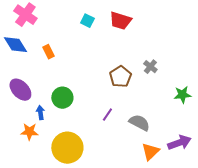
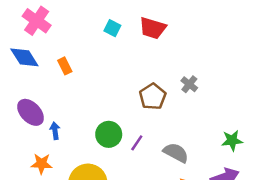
green star: (182, 95) -> (232, 140), moved
green circle: (62, 98) -> (109, 134), moved
blue arrow: (40, 113) -> (55, 131), moved

